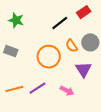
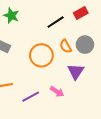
purple line: (37, 88) -> (31, 97), moved

